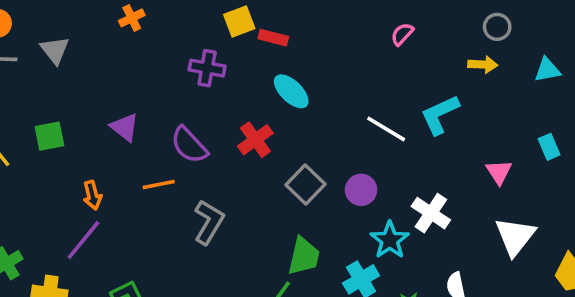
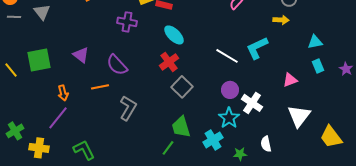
cyan triangle: (547, 70) -> (315, 42), moved
green square: (49, 136) -> (39, 60), size x1.4
red cross: (255, 140) -> (169, 62), moved
pink triangle: (499, 172) -> (290, 80), turned 42
purple circle: (361, 190) -> (230, 90), moved
green trapezoid: (304, 256) -> (181, 127), turned 150

